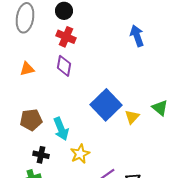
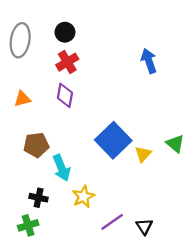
red cross: (66, 37) -> (67, 62), turned 36
brown pentagon: (31, 120) -> (36, 145), moved

